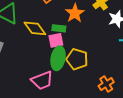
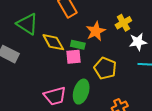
green ellipse: (58, 58) -> (81, 92), moved
yellow pentagon: (77, 59) -> (105, 68), moved

